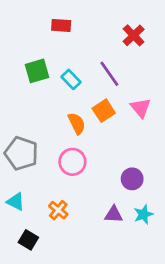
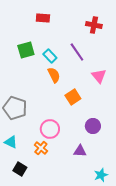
red cross: (134, 35) -> (94, 25), turned -35
orange square: (104, 111) -> (73, 97), moved
orange semicircle: (77, 123) -> (54, 75), moved
pink circle: (72, 162) -> (50, 129), moved
cyan star: (143, 214) -> (101, 175), moved

